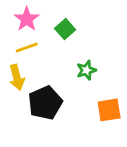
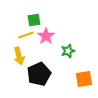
pink star: (27, 19) -> (46, 36), moved
green square: (65, 29) -> (34, 20), moved, turned 32

